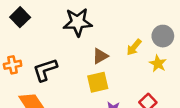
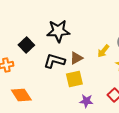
black square: (20, 17) -> (26, 45), moved
black L-shape: (45, 70) -> (54, 61), moved, turned 35

